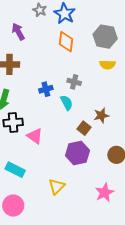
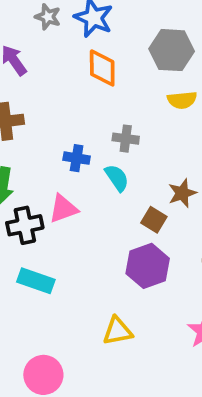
blue cross: (46, 89) -> (77, 158), turned 32
pink triangle: (35, 136) -> (63, 209), moved, turned -48
cyan rectangle: (15, 170) -> (36, 281), moved
yellow triangle: (57, 186) -> (118, 331), turned 42

